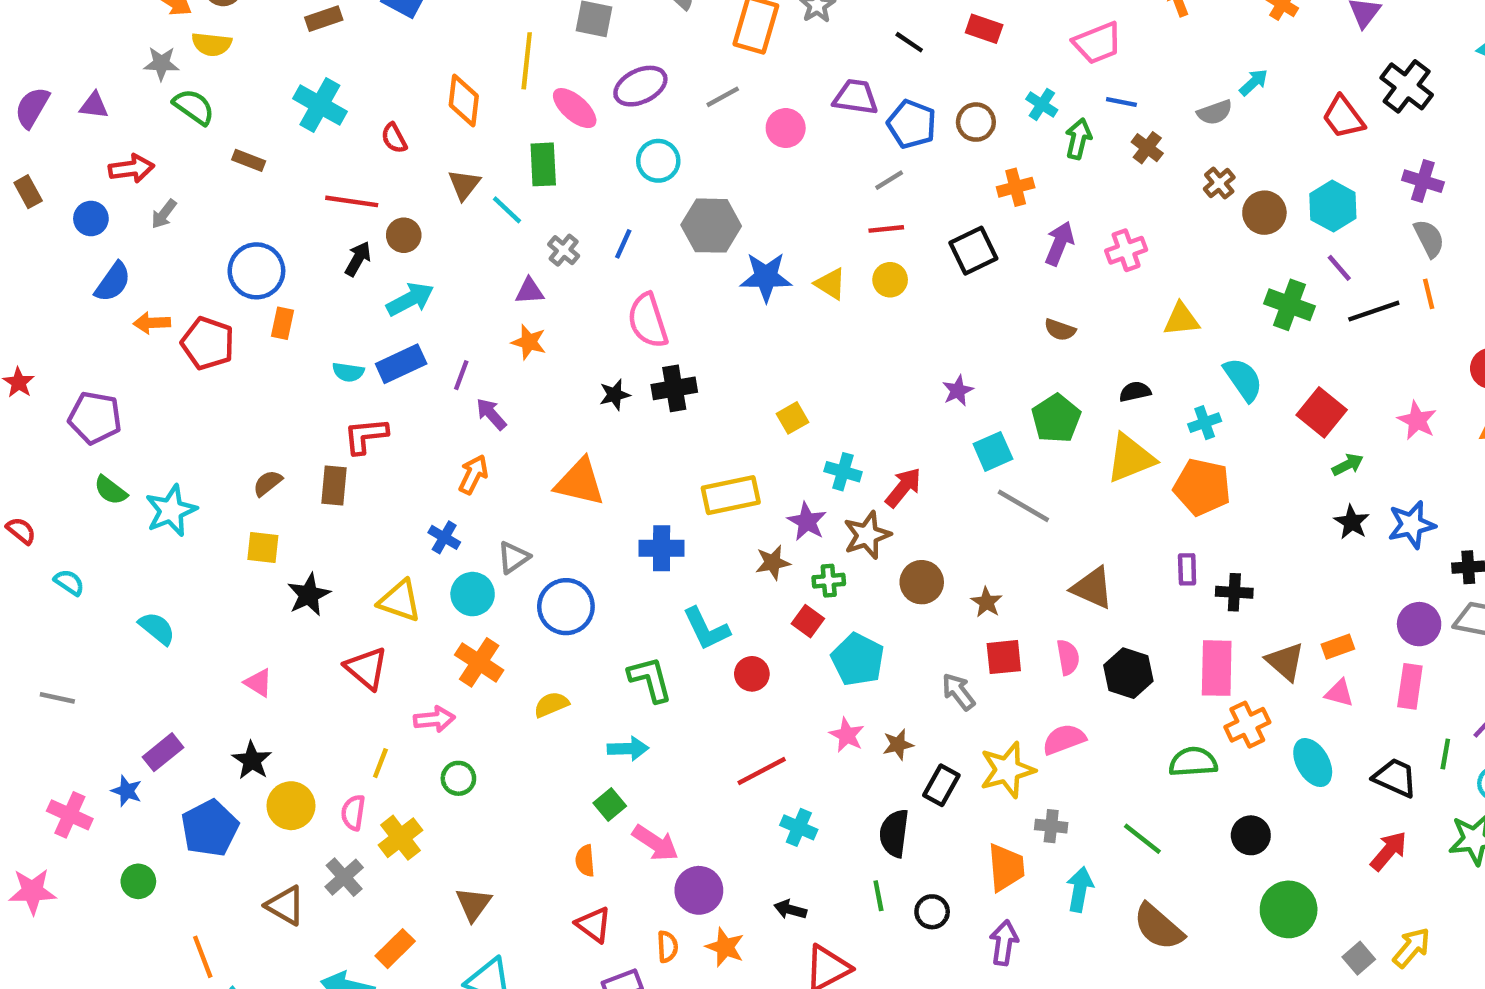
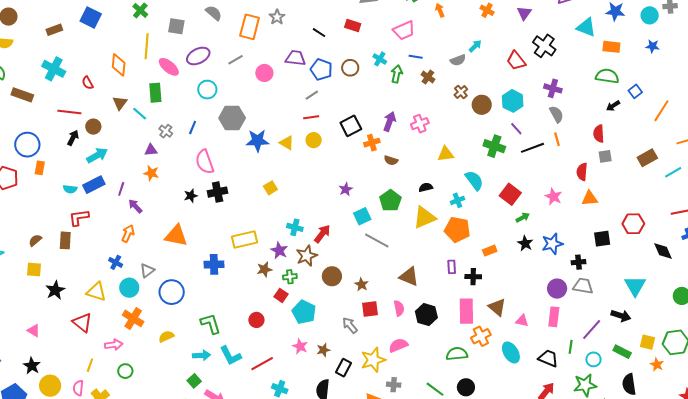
brown rectangle: (249, 160) -> (22, 95), size x1.5
orange cross: (1016, 187) -> (372, 143), moved
yellow square: (793, 418) -> (270, 188), moved
cyan L-shape: (706, 629) -> (231, 356), moved
orange rectangle: (1338, 647) -> (490, 251), moved
black circle: (1251, 835) -> (466, 387), moved

